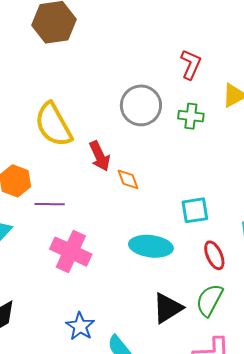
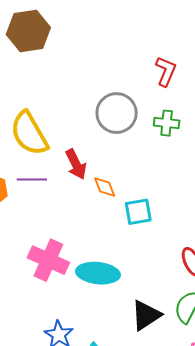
purple line: (50, 204) -> (32, 179), moved
cyan square: (195, 210) -> (138, 212), moved
cyan ellipse: (151, 246) -> (98, 273), moved

